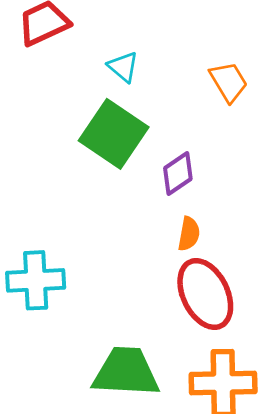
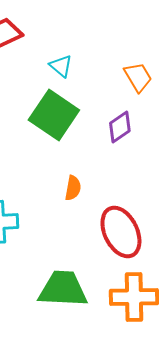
purple diamond: (178, 174) -> (120, 127), moved
orange semicircle: (189, 234) -> (73, 188), moved

